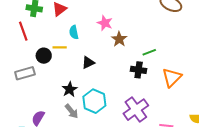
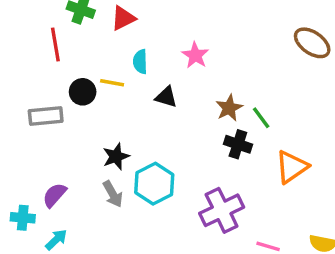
brown star: (119, 39) -> (229, 108), moved
green line: (149, 52) -> (261, 118), turned 64
black triangle: (88, 63) -> (166, 97), moved, turned 32

